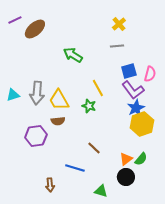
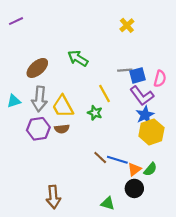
brown ellipse: (35, 29) -> (37, 68), moved
gray line: (117, 46) -> (125, 70), moved
purple hexagon: (36, 136) -> (38, 129), moved
blue line: (75, 168) -> (117, 160), moved
brown arrow: (50, 185) -> (53, 197), size x1.5

